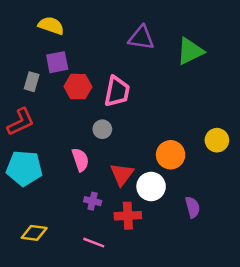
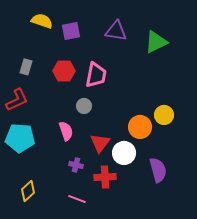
purple square: (57, 62) -> (71, 31), moved
yellow circle: (217, 140) -> (164, 115), moved
purple semicircle: (193, 207) -> (158, 170), size x1.4
yellow diamond: (34, 233) -> (28, 191), turned -50

